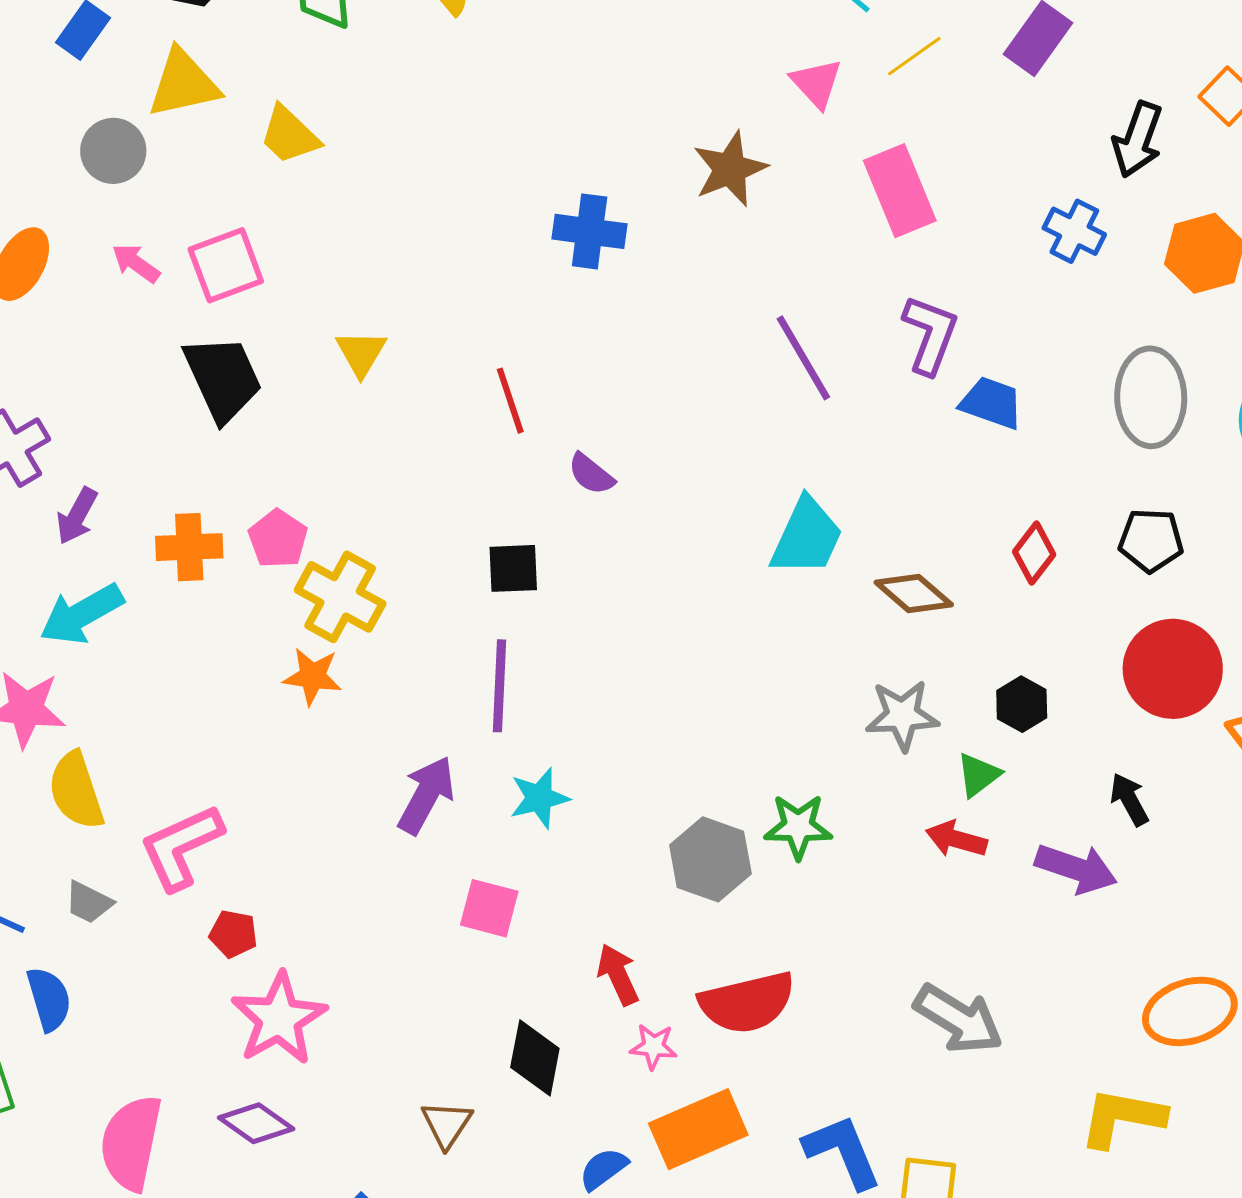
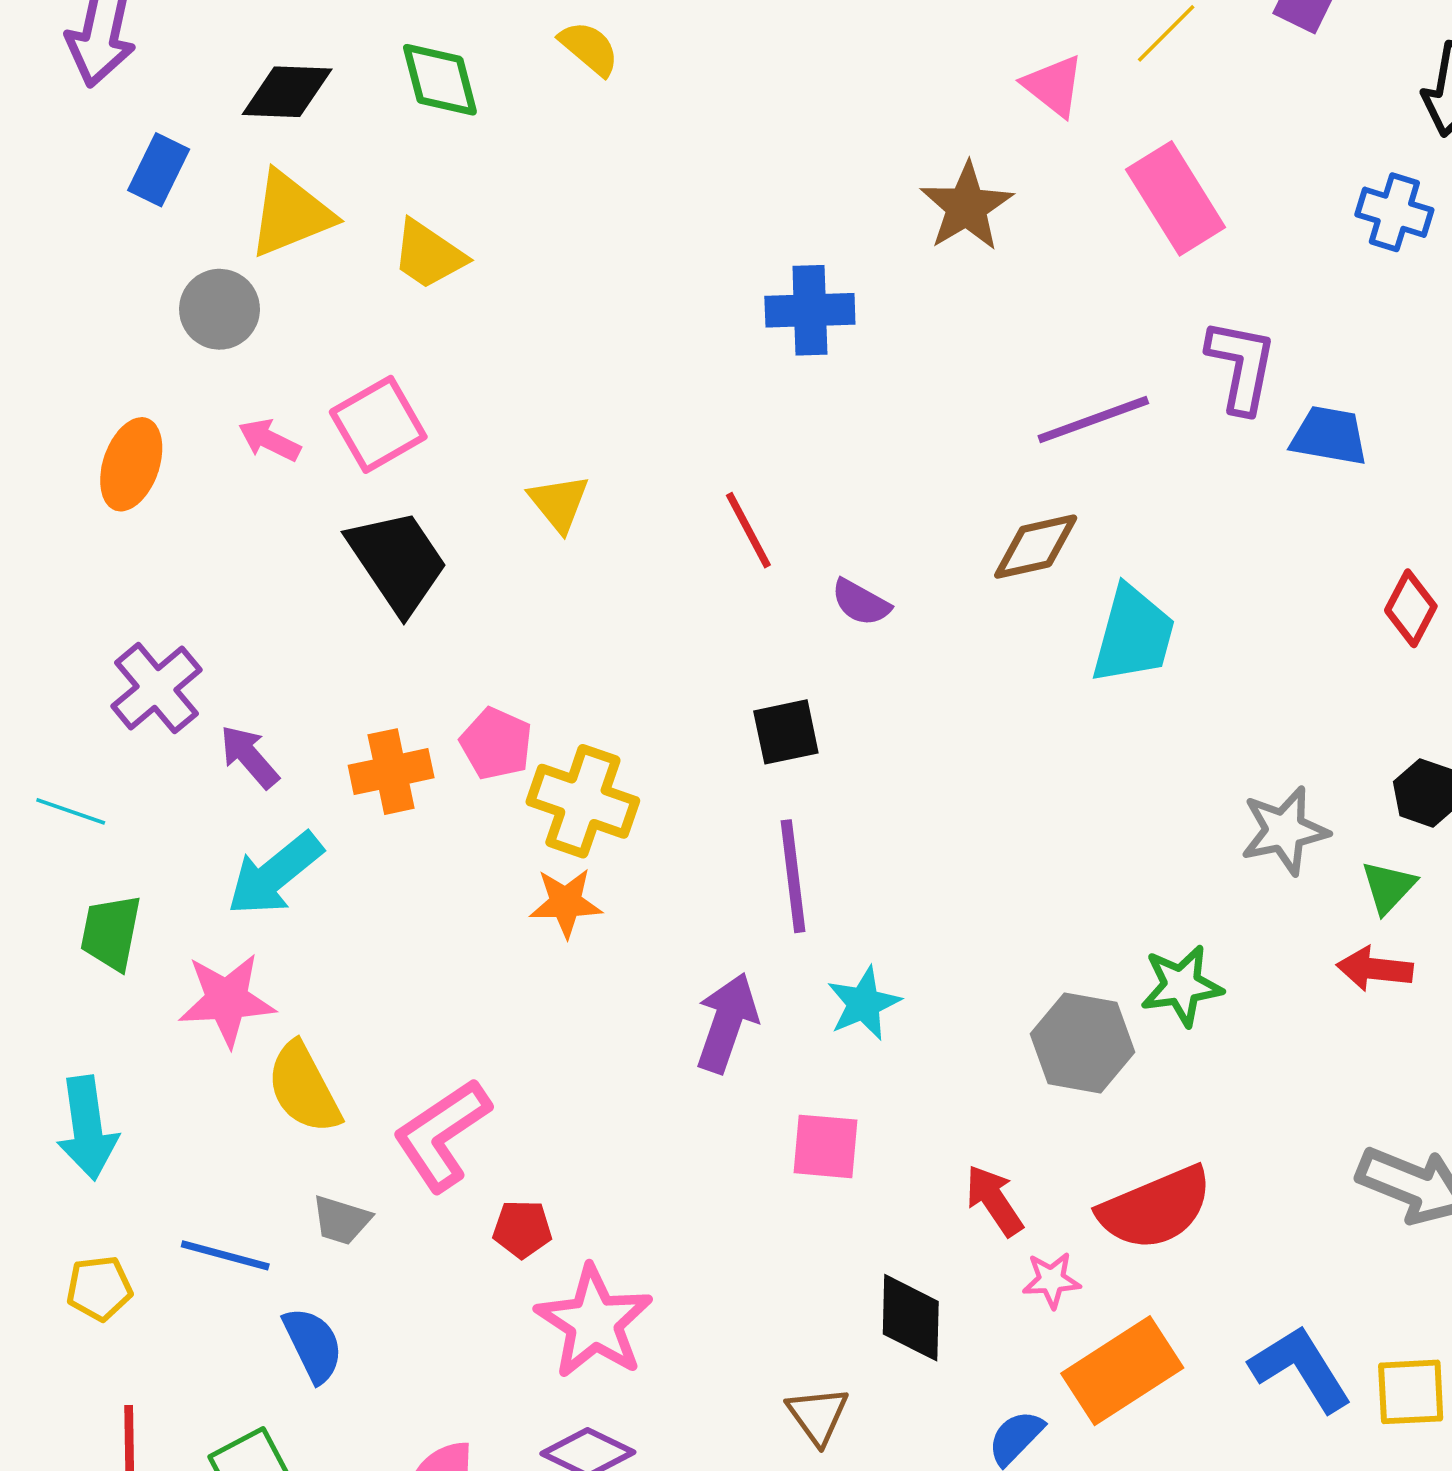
purple line: (803, 358) -> (1093, 420), turned -70
purple arrow: (77, 516) -> (249, 757), turned 120
brown diamond: (914, 594) -> (1036, 547), moved, turned -44

